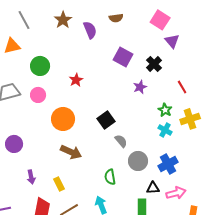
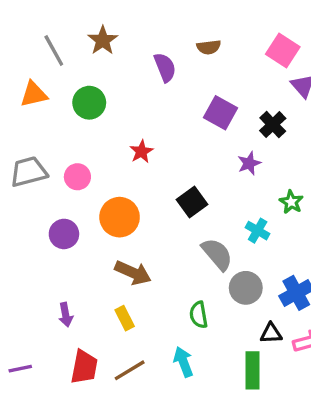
brown star: (63, 20) -> (103, 40), moved
green circle: (40, 66) -> (89, 103), moved
black square: (106, 120) -> (192, 202), moved
cyan cross: (165, 130) -> (258, 231), moved
gray semicircle: (121, 141) -> (217, 254), size x1.5
purple circle: (14, 144) -> (64, 234), moved
yellow rectangle: (59, 184) -> (125, 318), moved

